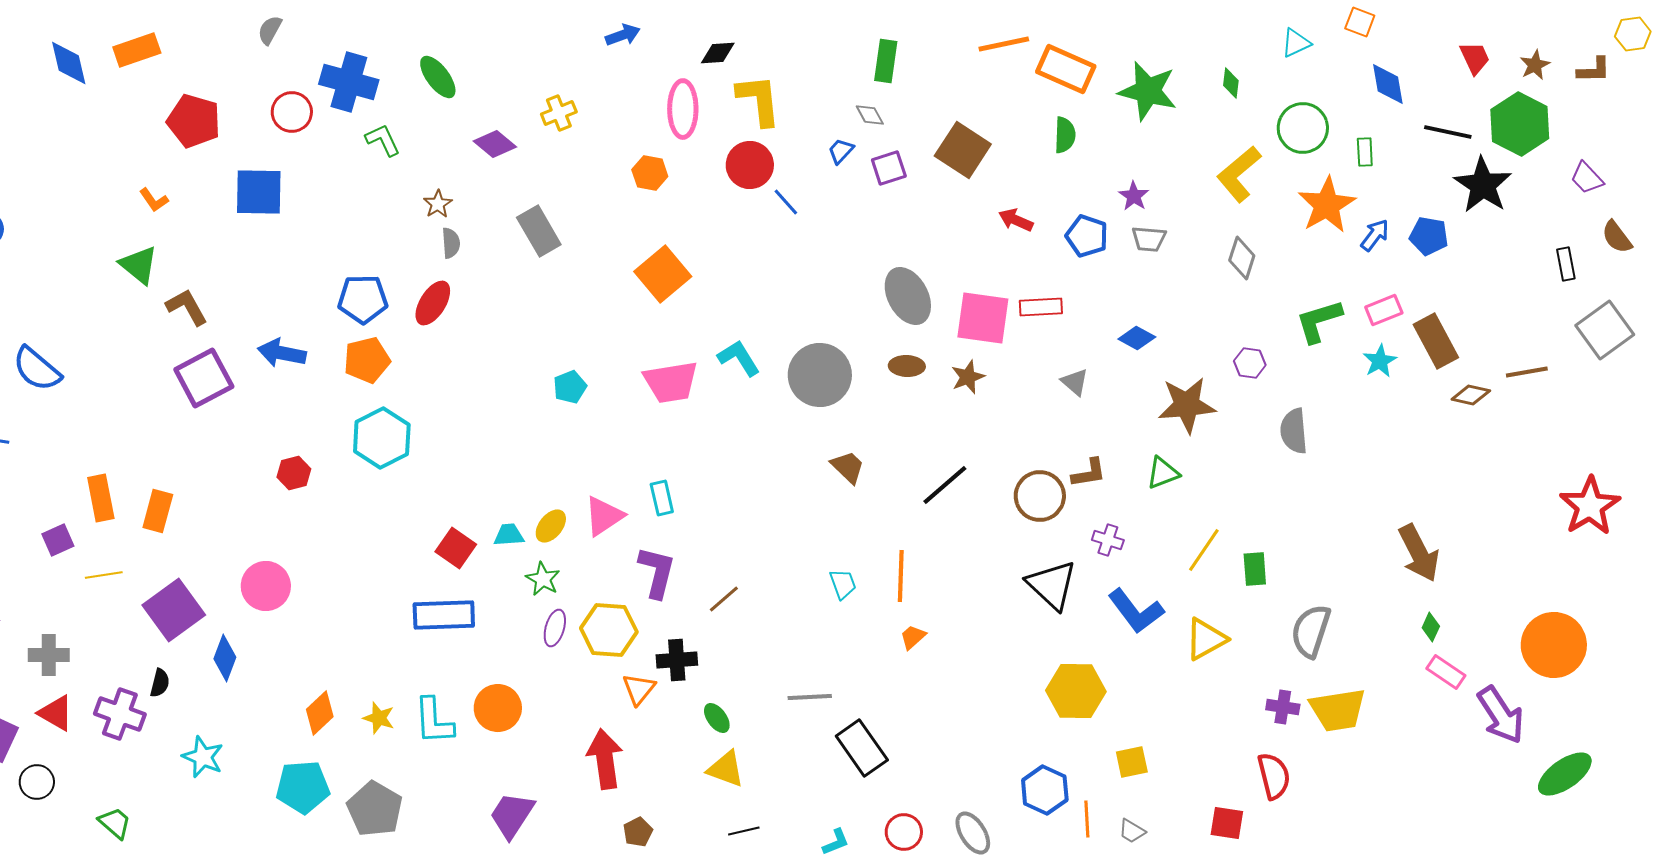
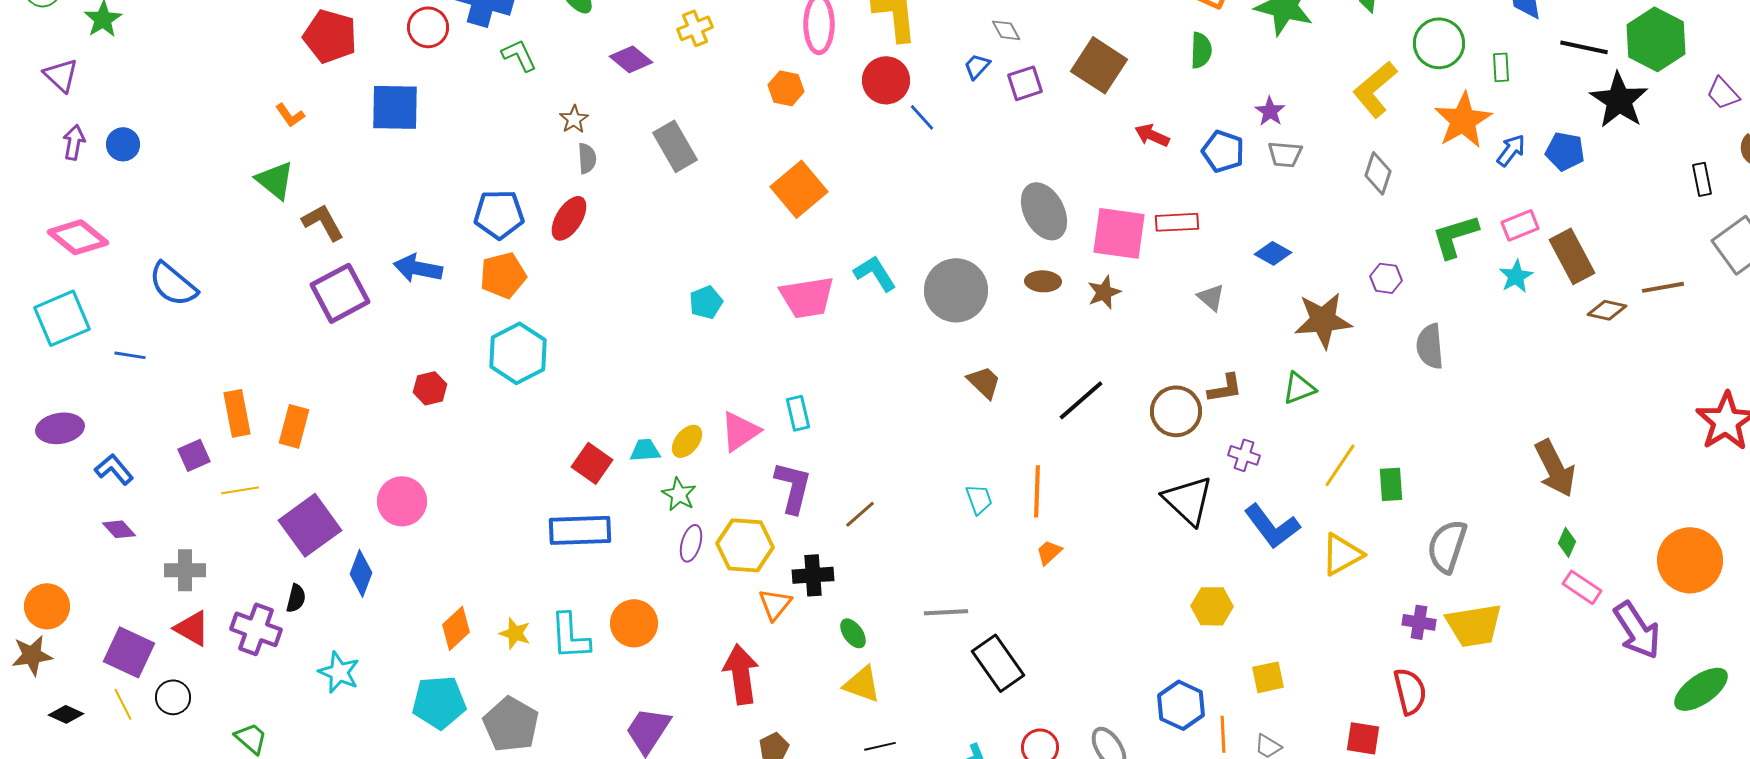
yellow hexagon: (1076, 691) -> (1212, 606), size x0.7

